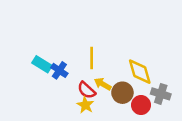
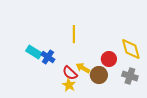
yellow line: (92, 58) -> (74, 34), moved
yellow diamond: (140, 72) -> (131, 49), moved
red circle: (141, 105) -> (109, 59), moved

